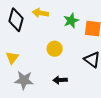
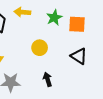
black arrow: (60, 80) -> (47, 79), turned 80

